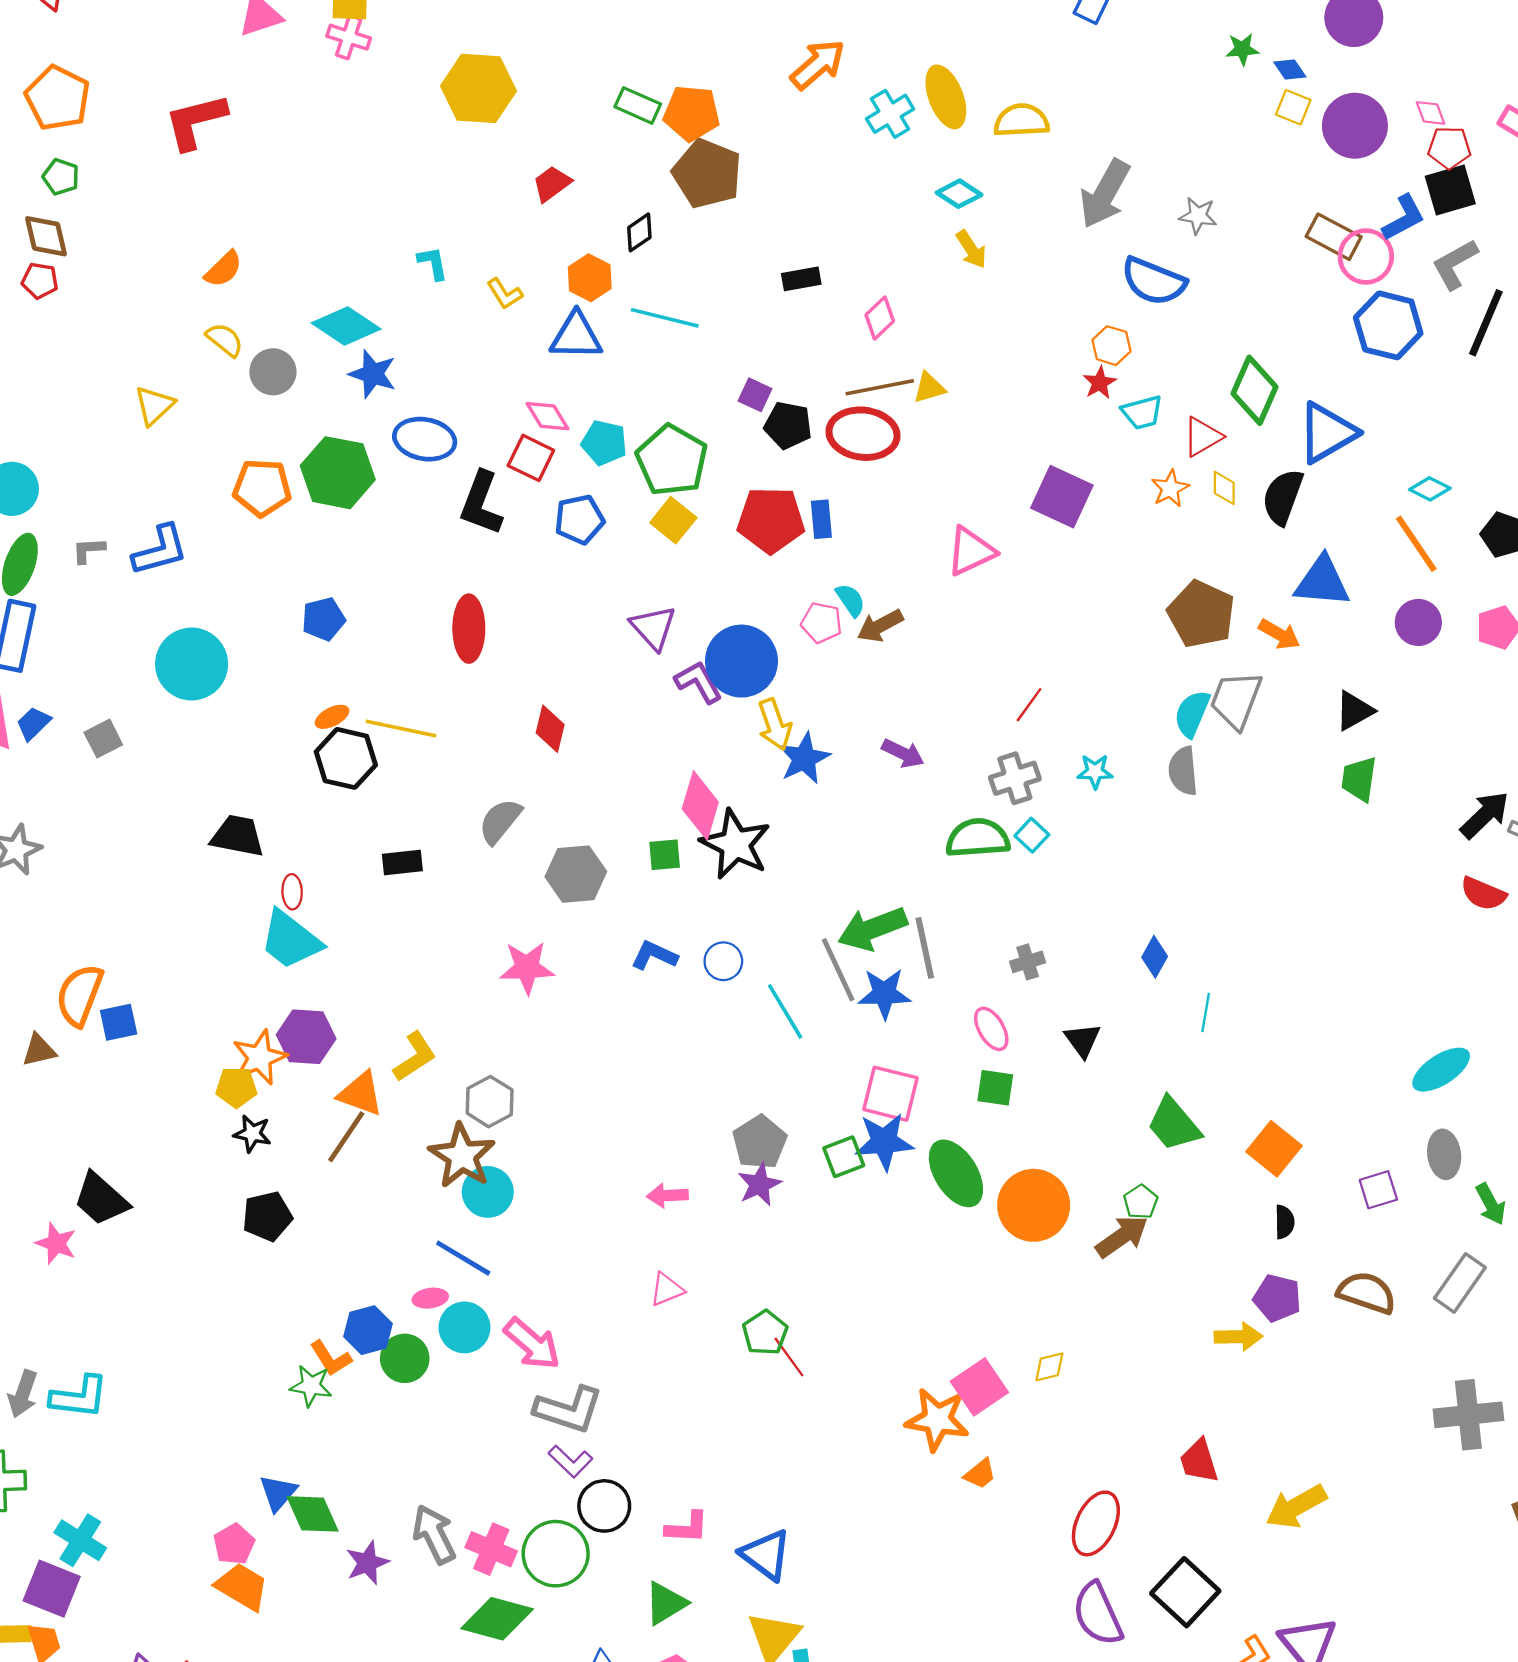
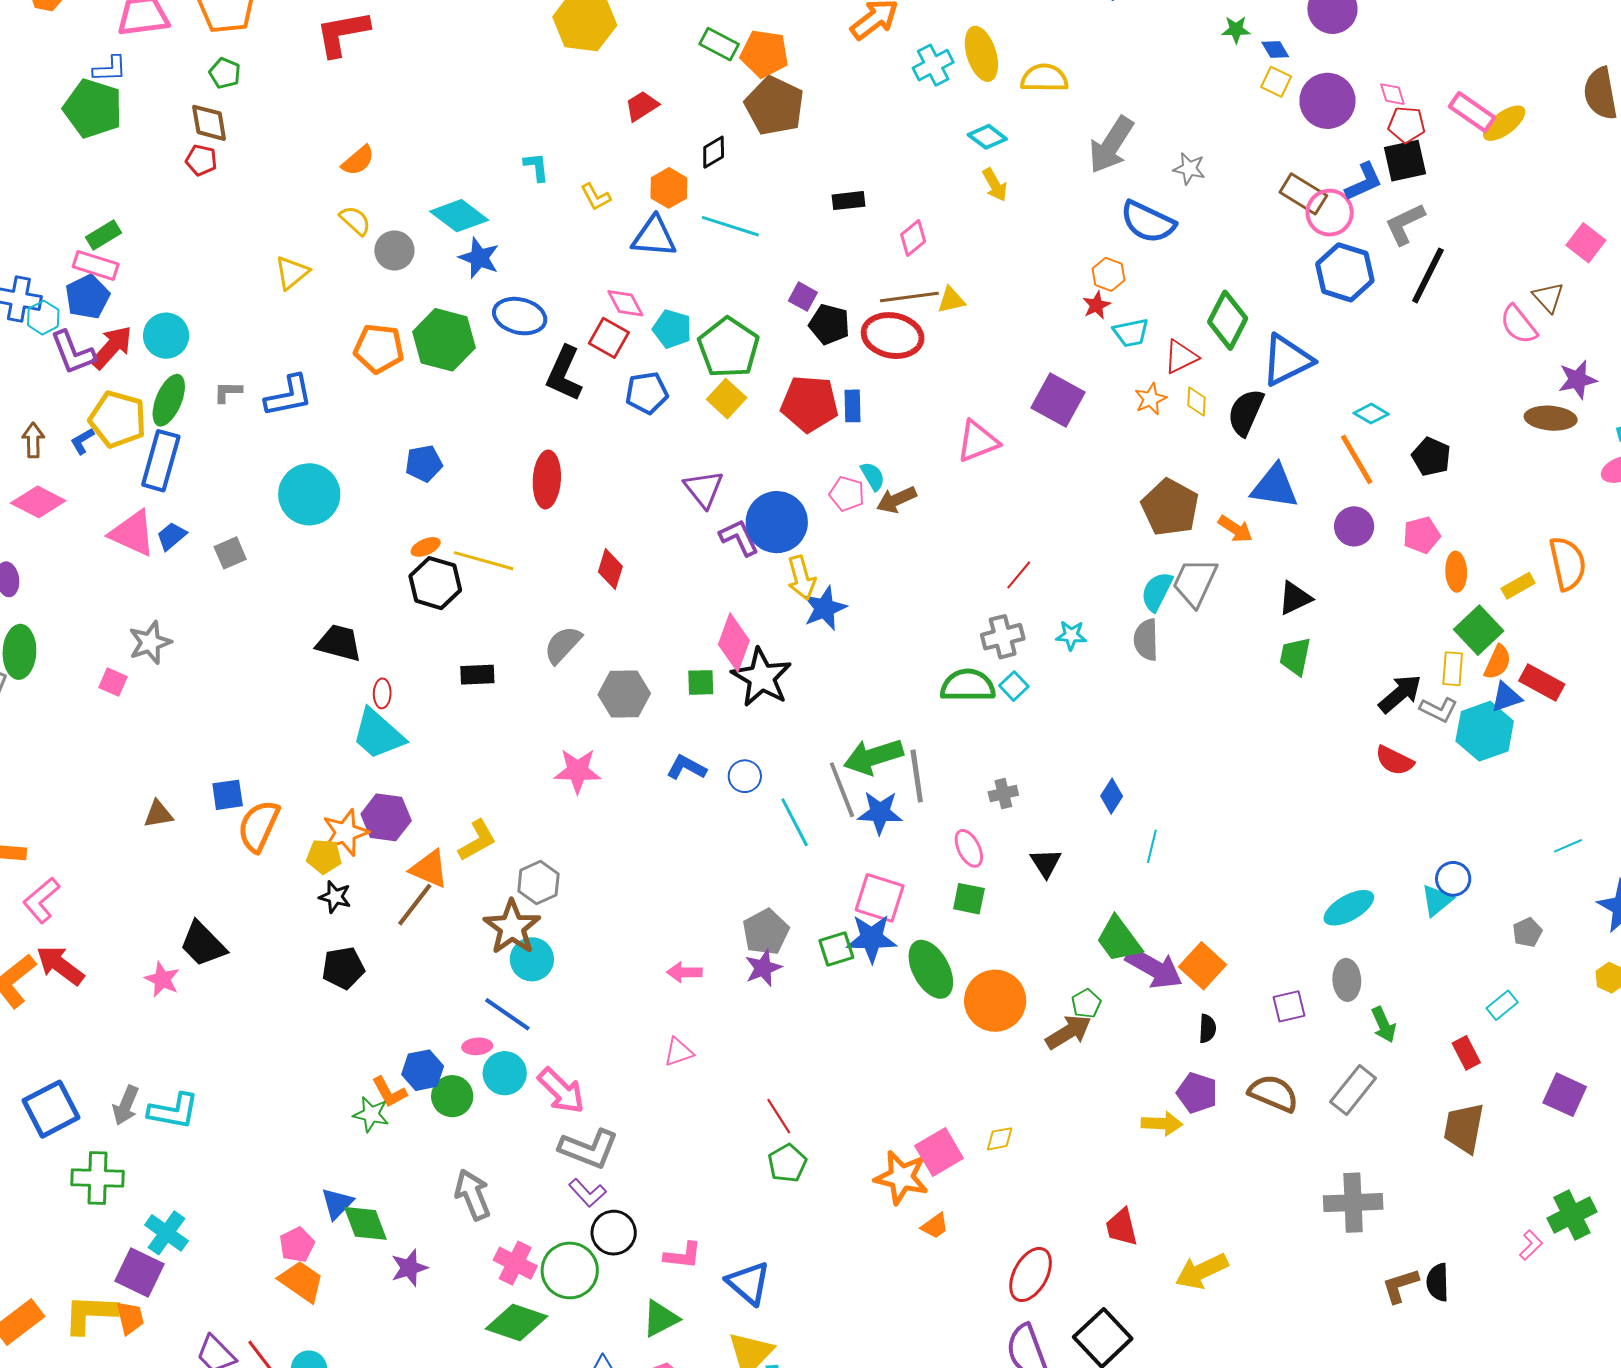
purple arrow: (903, 753) -> (1154, 968), moved, size x1.6
orange semicircle: (80, 995) -> (259, 826), moved
green pentagon: (765, 1333) -> (787, 1163), moved
gray arrow: (434, 1534) -> (473, 1195), moved

